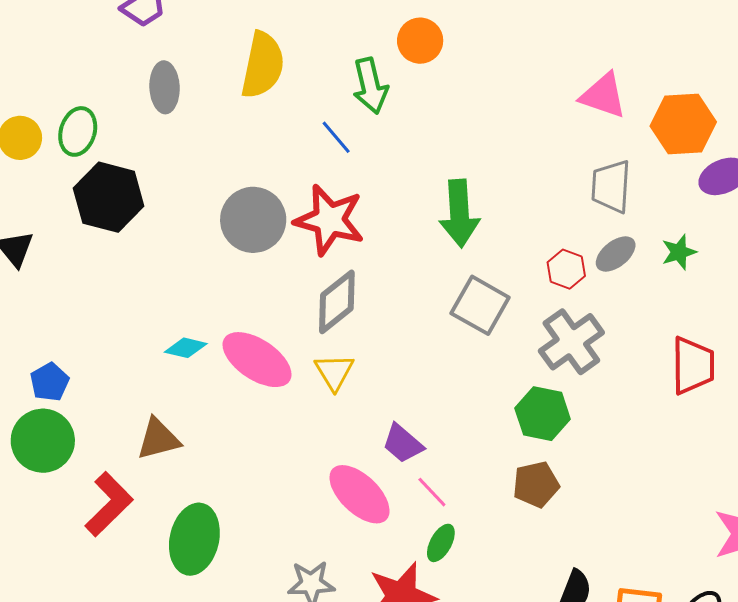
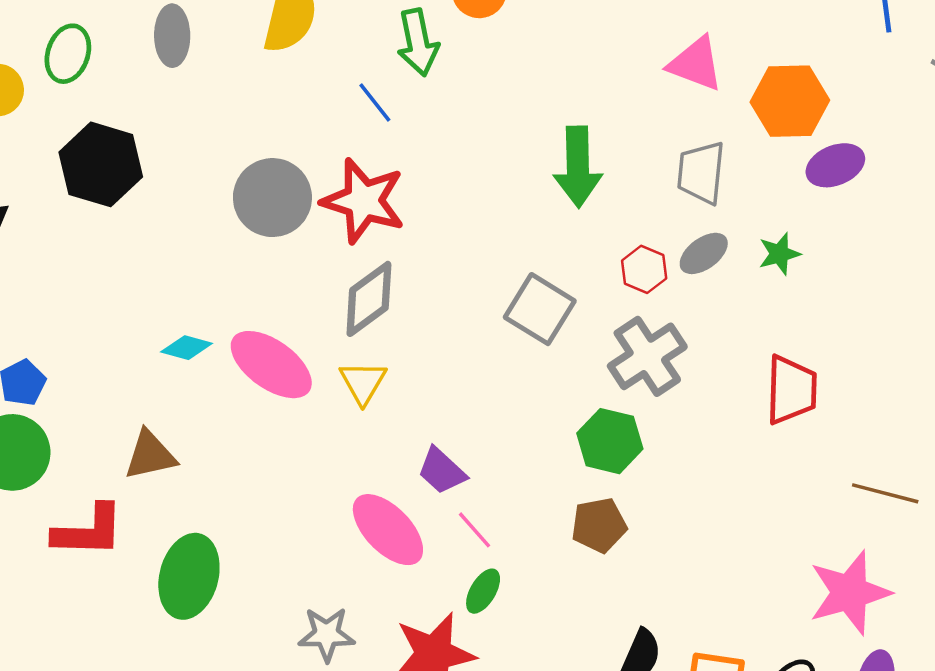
green ellipse: (78, 131) -> (68, 54), moved
green arrow: (459, 213) -> (578, 167), moved
red L-shape: (109, 504) -> (88, 531), turned 44

